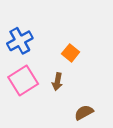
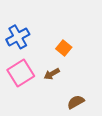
brown arrow: (57, 82) -> (52, 74), turned 49

